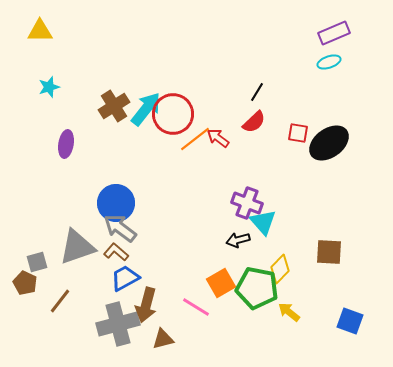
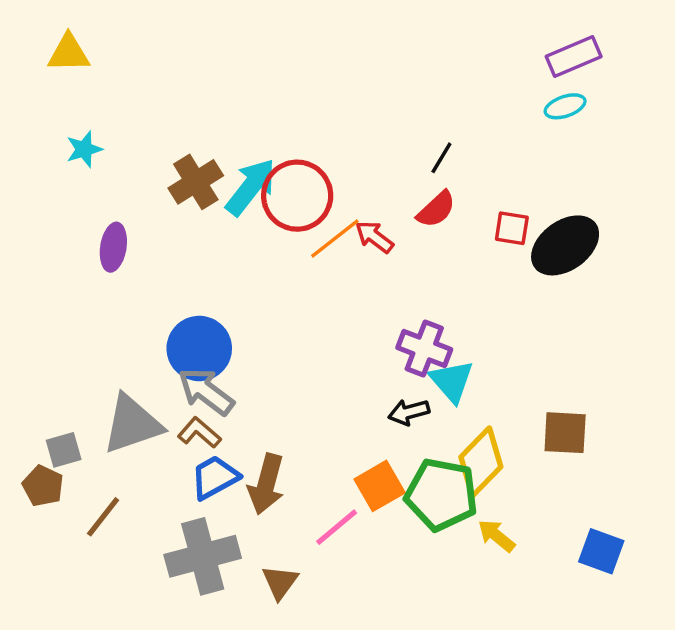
yellow diamond: (280, 269) -> (481, 462), size x1.4
brown arrow: (146, 305) -> (266, 484), moved
pink line: (196, 307) -> (337, 527), turned -72
brown triangle: (163, 339) -> (280, 582), turned -40

